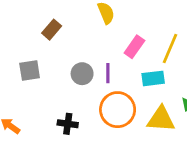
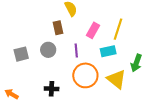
brown rectangle: (52, 30) -> (58, 28), moved, turned -48
gray circle: (82, 74) -> (48, 50), moved
yellow triangle: (161, 119) -> (116, 79), turned 40

